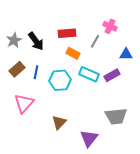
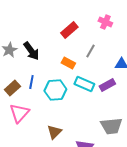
pink cross: (110, 26) -> (105, 22), moved
red rectangle: (67, 33) -> (69, 30), moved, turned -36
brown rectangle: (17, 69) -> (12, 88), moved

